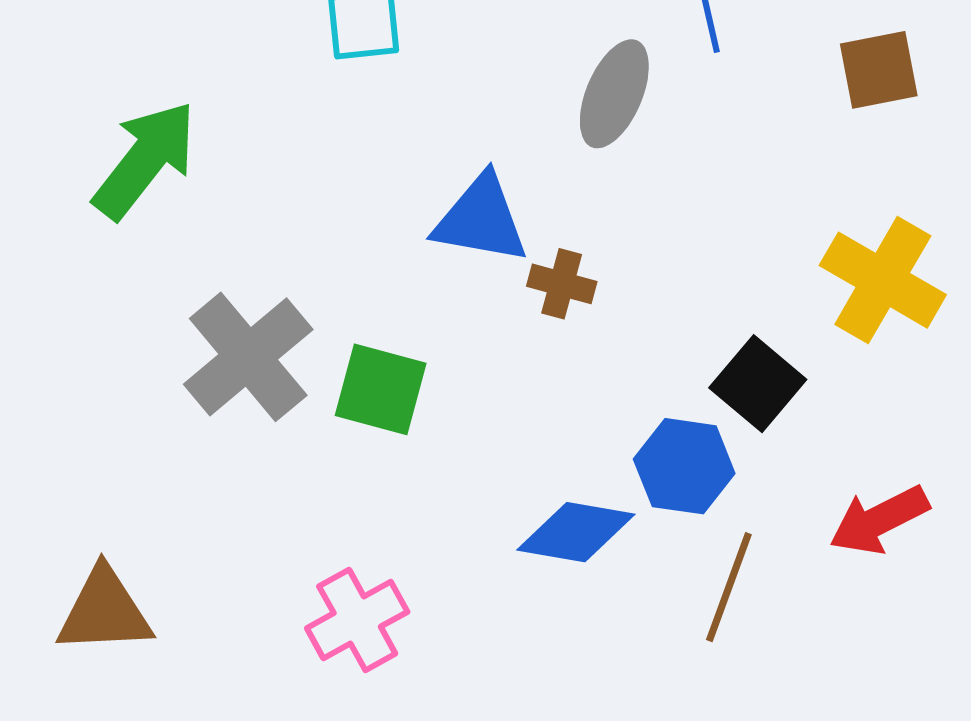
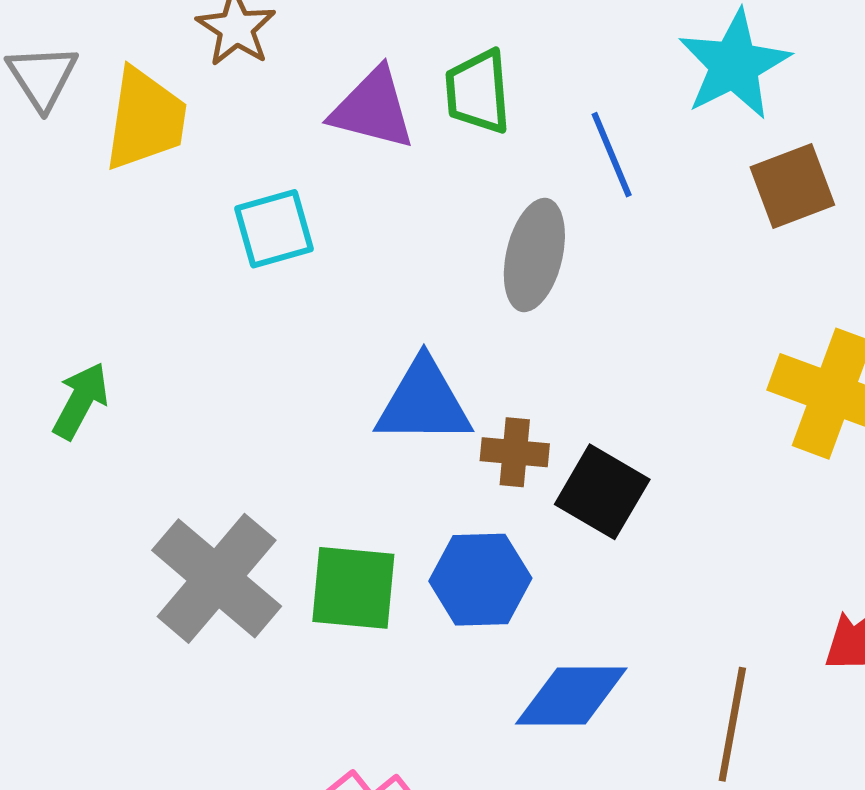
green arrow: (145, 160) -> (81, 401), size x0.6
black square: (758, 384) -> (602, 492), moved
blue hexagon: (684, 466) -> (480, 580), moved

